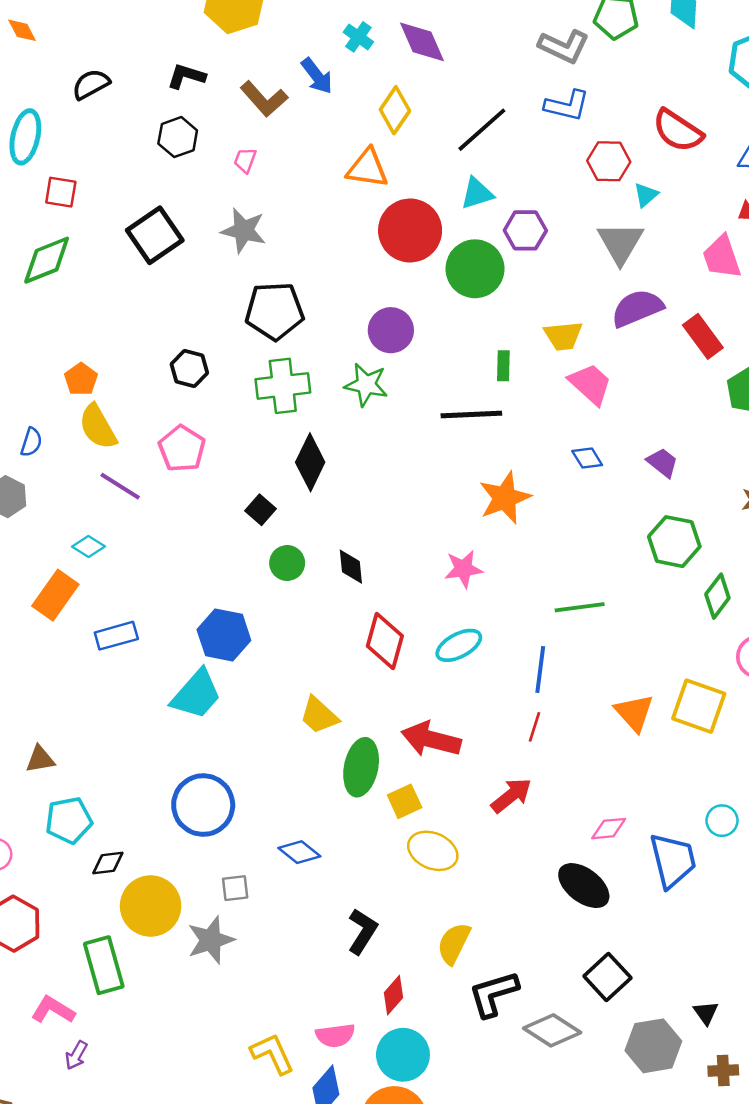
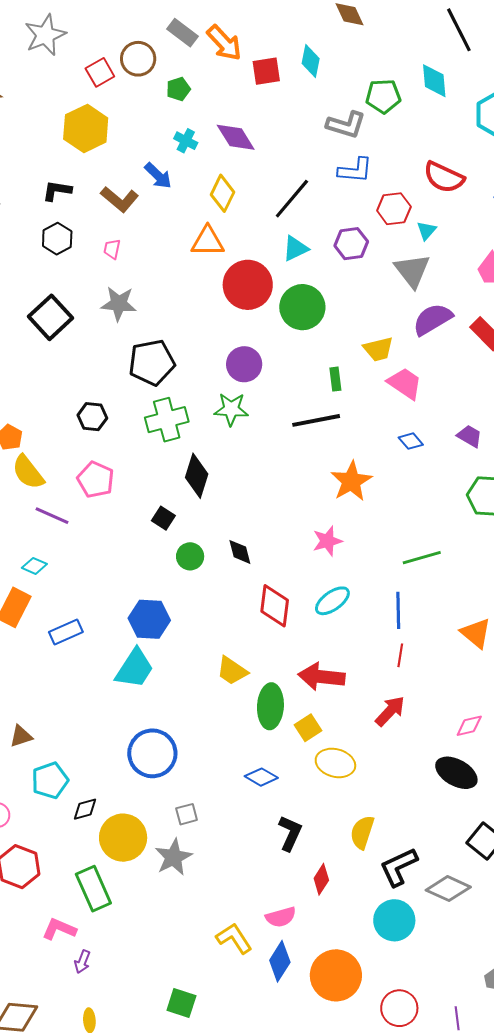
purple hexagon: (525, 230) -> (351, 244), moved
blue diamond: (299, 852) -> (261, 777), moved
cyan circle: (403, 1055) -> (394, 920), moved

